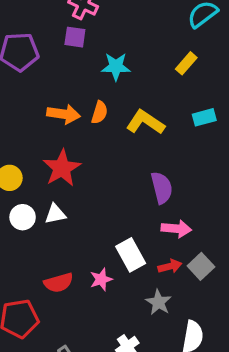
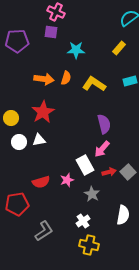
pink arrow: (176, 229) -> (102, 149), moved, turned 126
gray star: (158, 302) -> (92, 194), moved

